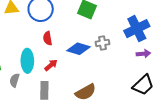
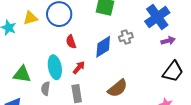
blue diamond: (78, 49) -> (103, 47), turned -40

